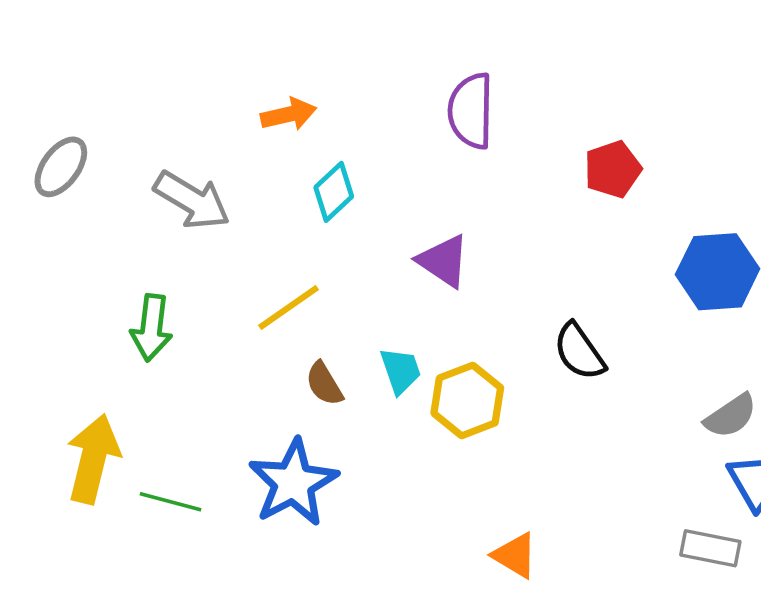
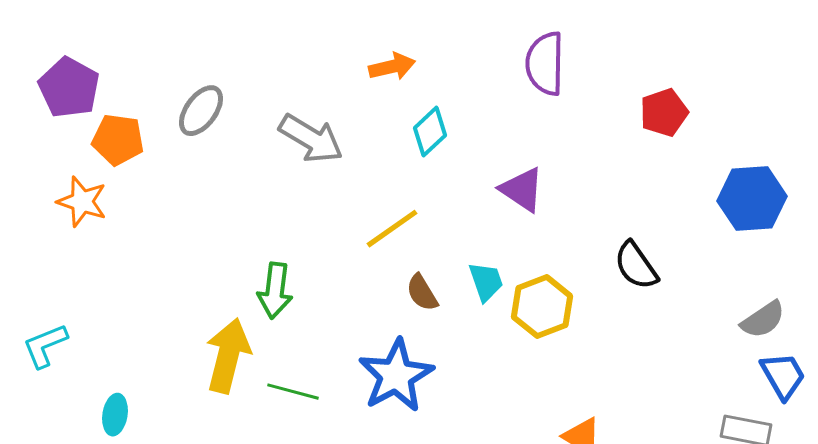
green arrow: (151, 328) -> (275, 291), moved

